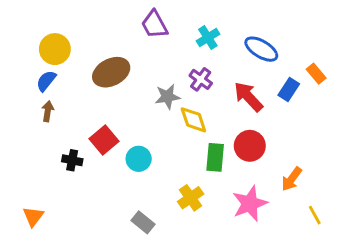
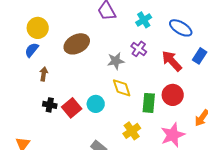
brown arrow: (48, 111) -> (44, 74), moved
yellow diamond: (193, 120) -> (122, 88), moved
red square: (104, 140) -> (72, 108), moved

